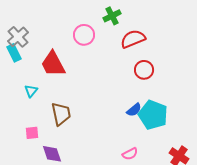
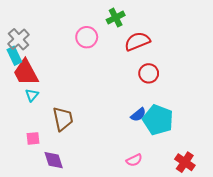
red trapezoid: (53, 64) -> (26, 72), moved

